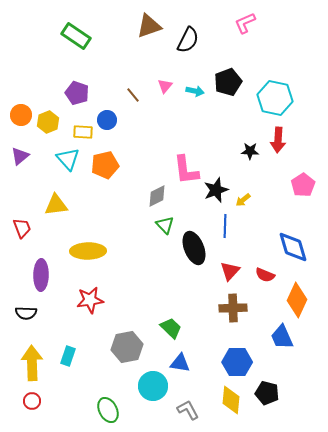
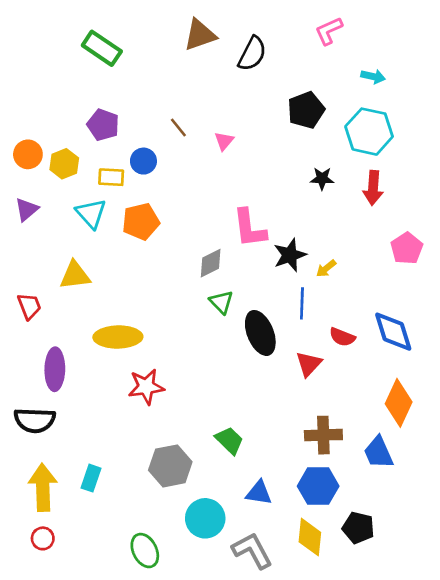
pink triangle: (165, 86) -> (224, 141), moved
cyan arrow: (195, 91) -> (373, 76), moved
black star: (250, 151) -> (322, 179), moved
red semicircle: (265, 275) -> (342, 337), moved
red star: (90, 300) -> (146, 387), moved
brown cross: (233, 308) -> (323, 435), moved
black semicircle: (26, 313) -> (35, 420), size x1.4
blue triangle: (180, 363) -> (259, 493), moved
gray L-shape: (188, 410) -> (252, 551), size x1.4

